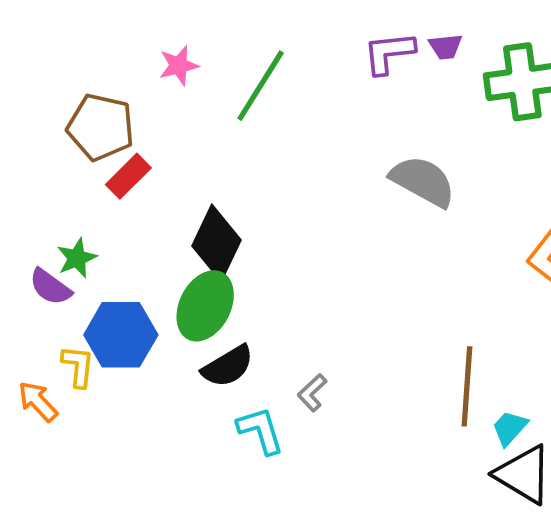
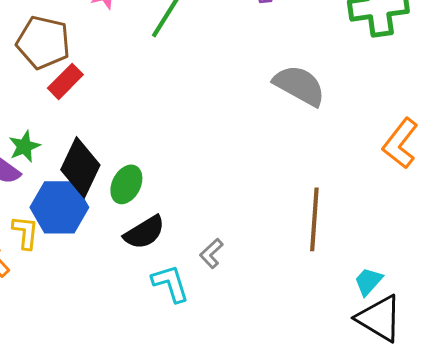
black diamond: (216, 243) -> (80, 167), moved
green ellipse: (205, 306) -> (126, 184), size x0.7
brown line: (467, 386) -> (314, 219), moved

